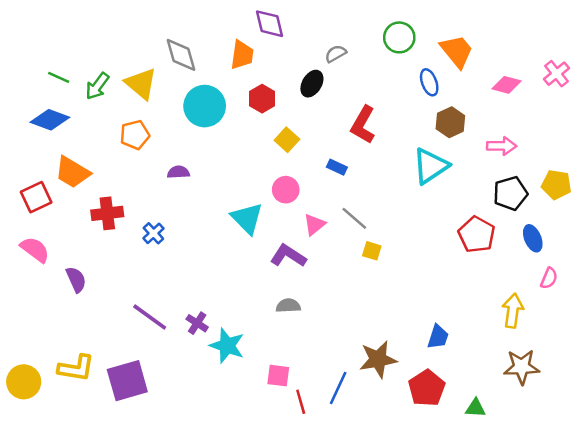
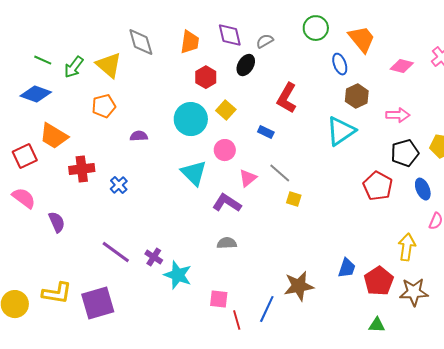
purple diamond: (269, 24) -> (230, 35), moved
cyan circle: (205, 106) -> (191, 119), moved
red pentagon: (427, 388) -> (379, 281), moved

